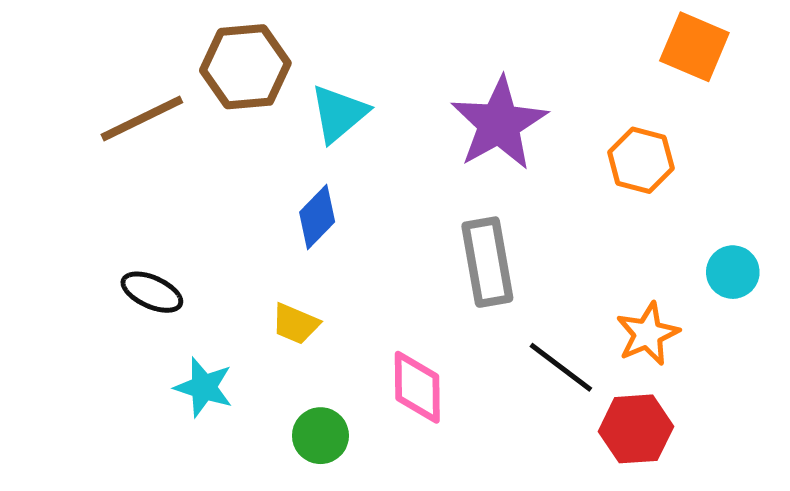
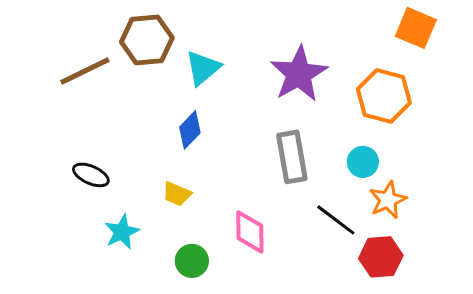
orange hexagon: (641, 160) -> (384, 96), size x1.4
cyan circle: (733, 272) -> (363, 162), moved
cyan star: (204, 387) -> (122, 232), turned 30

